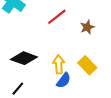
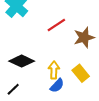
brown star: (87, 27) -> (84, 37), size x1.5

